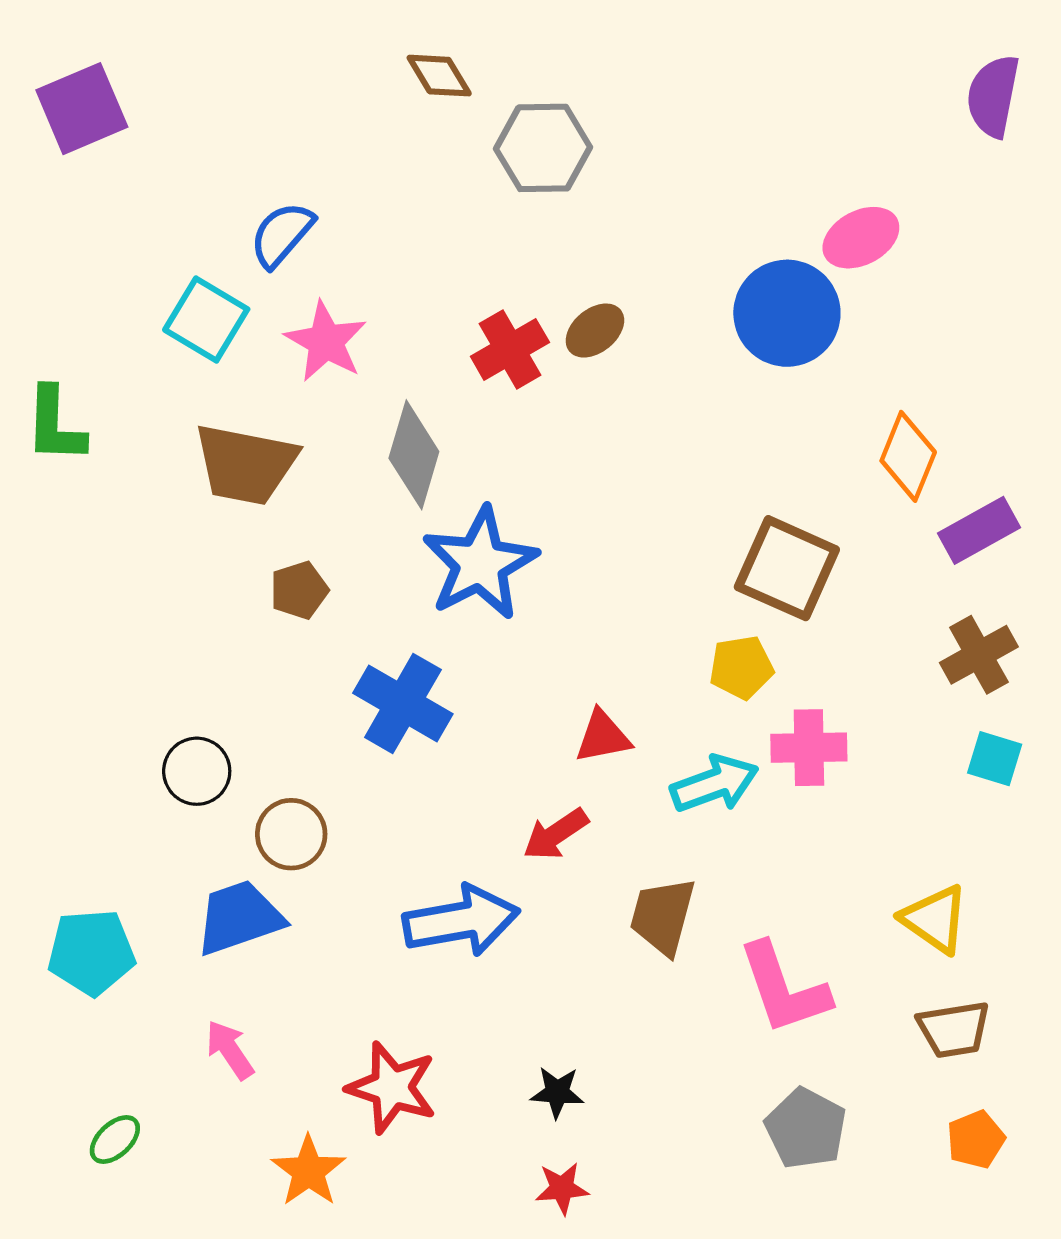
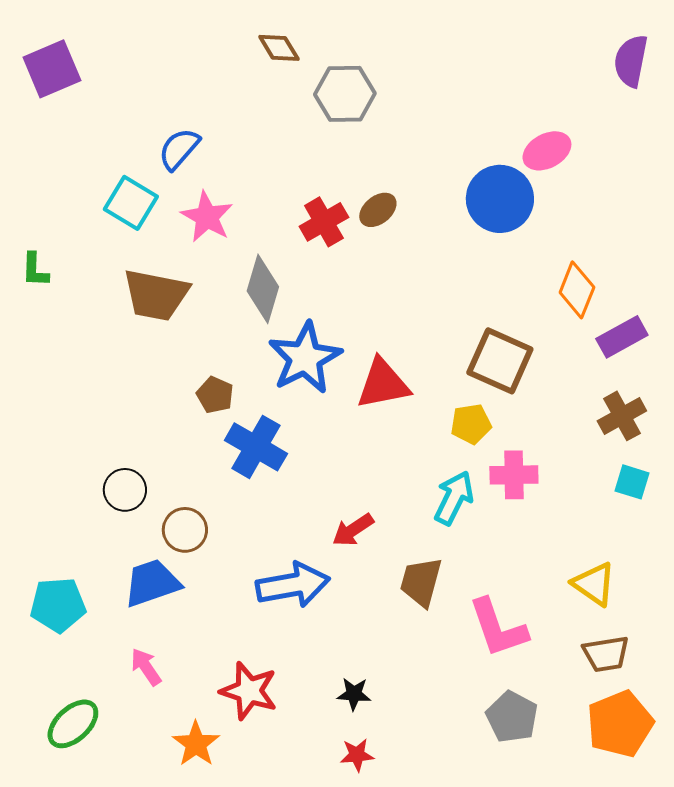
green L-shape: (55, 425) -> (35, 270), size x0.7
brown pentagon: (299, 590) -> (215, 395), moved, turned -30
red triangle: (603, 737) -> (383, 384), moved, size x1.5
cyan arrow: (715, 784) -> (454, 498), turned -44
green ellipse: (115, 1140) -> (73, 724), size x1.6
orange pentagon: (976, 1140) -> (620, 724), size x1.8

